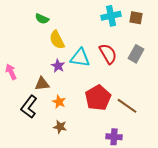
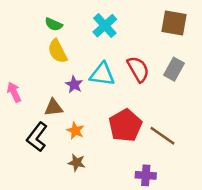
cyan cross: (111, 16) -> (105, 26), moved, turned -30
brown square: (136, 18) -> (174, 23), size x1.5
yellow semicircle: (57, 40) -> (57, 51), moved

